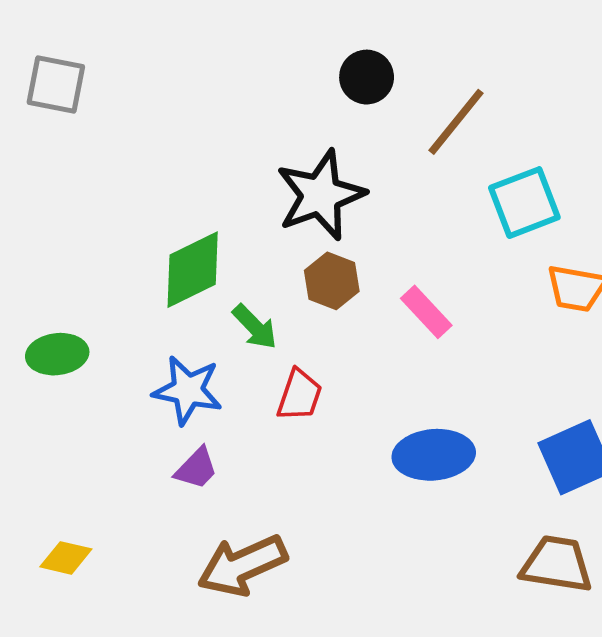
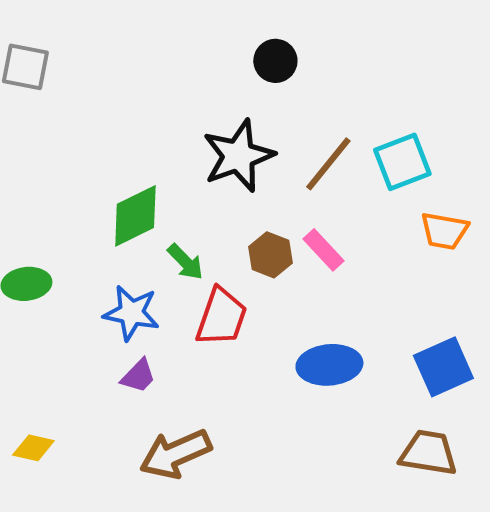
brown line: (456, 122) -> (328, 164), moved
brown hexagon: (332, 281) -> (270, 255), moved
red trapezoid: (299, 395) -> (221, 317), size x1.4

